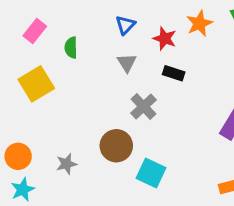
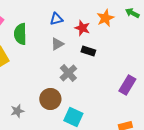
blue triangle: (125, 25) -> (56, 19), turned 32
green semicircle: (71, 48) -> (20, 34), size x1.5
gray triangle: (127, 63) -> (57, 44), turned 32

